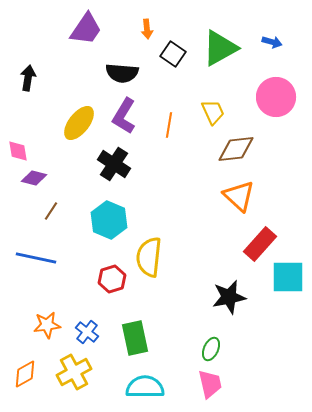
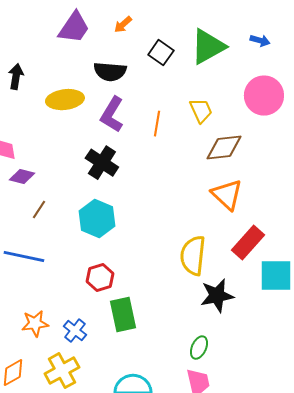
orange arrow: (147, 29) -> (123, 25), moved, turned 54
yellow ellipse: (79, 123) -> (65, 100), moved, turned 45
yellow semicircle: (149, 257) -> (193, 256), moved
green rectangle: (135, 338) -> (123, 315), moved

